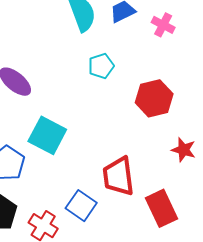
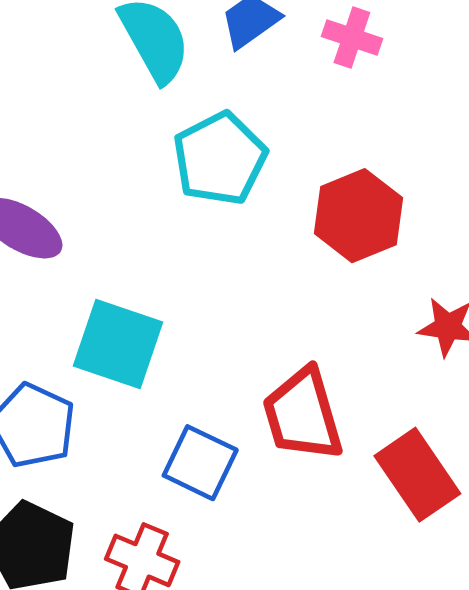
cyan pentagon: (101, 66) -> (220, 159), size x1.5
blue square: (81, 206) -> (200, 463), moved

